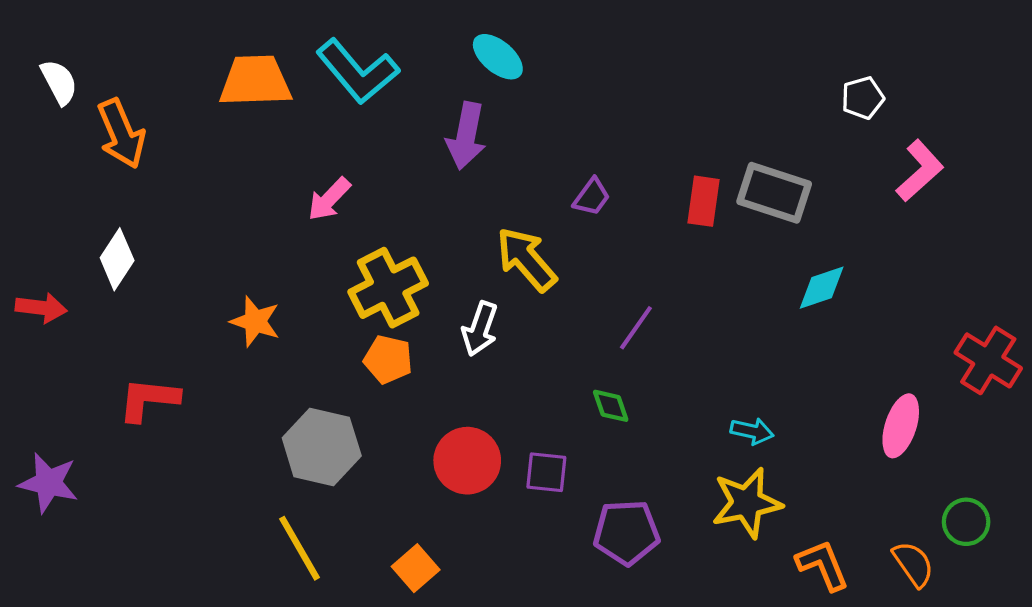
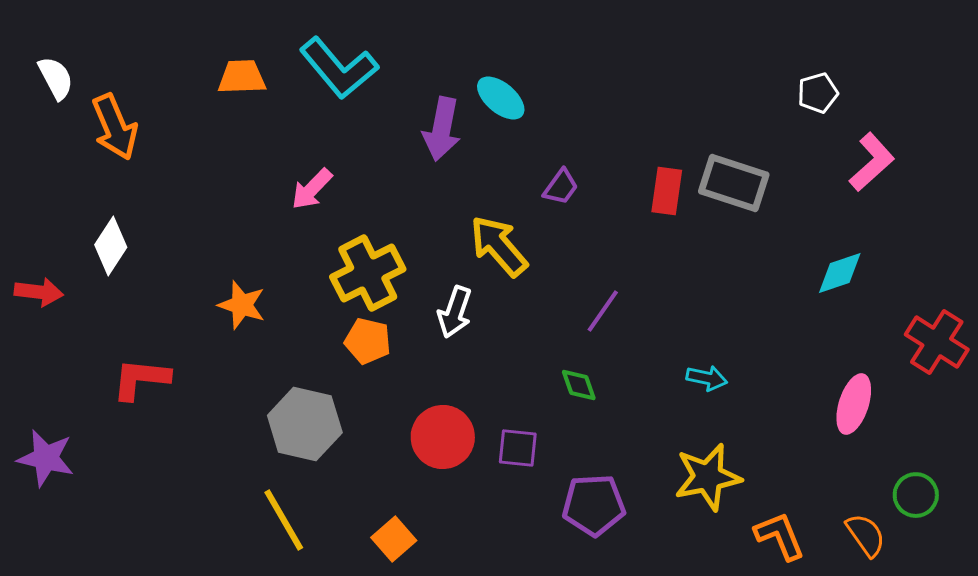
cyan ellipse: (498, 57) -> (501, 98), moved
orange trapezoid: (255, 81) -> (242, 77), size x0.7
cyan diamond: (822, 288) -> (840, 273), moved
cyan arrow: (752, 431) -> (707, 378), moved

